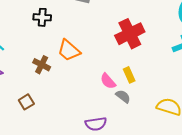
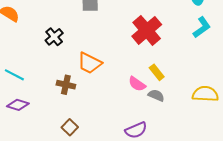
black cross: (42, 17) -> (54, 37), turned -30
brown square: (26, 102) -> (70, 127), moved

